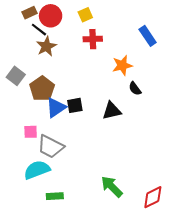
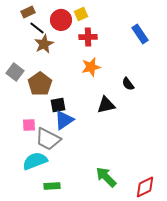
red circle: (51, 16) -> (61, 20), moved
orange star: (122, 65) -> (91, 67), moved
black square: (75, 105) -> (58, 105), moved
blue triangle: (56, 108) -> (64, 120), moved

